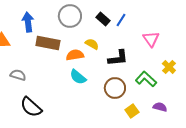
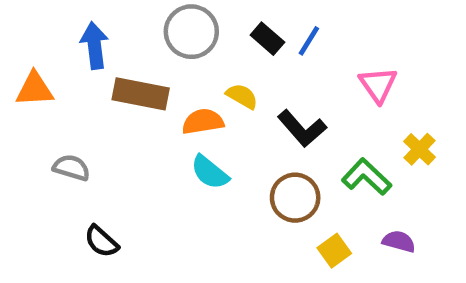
black L-shape: (118, 58) -> (302, 128), turned 55
black semicircle: (31, 107) -> (101, 241), size x0.7

